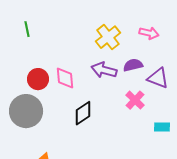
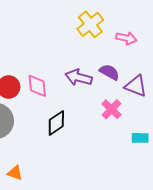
yellow cross: (108, 37) -> (90, 24), moved
purple semicircle: (133, 65) -> (109, 72), turned 42

